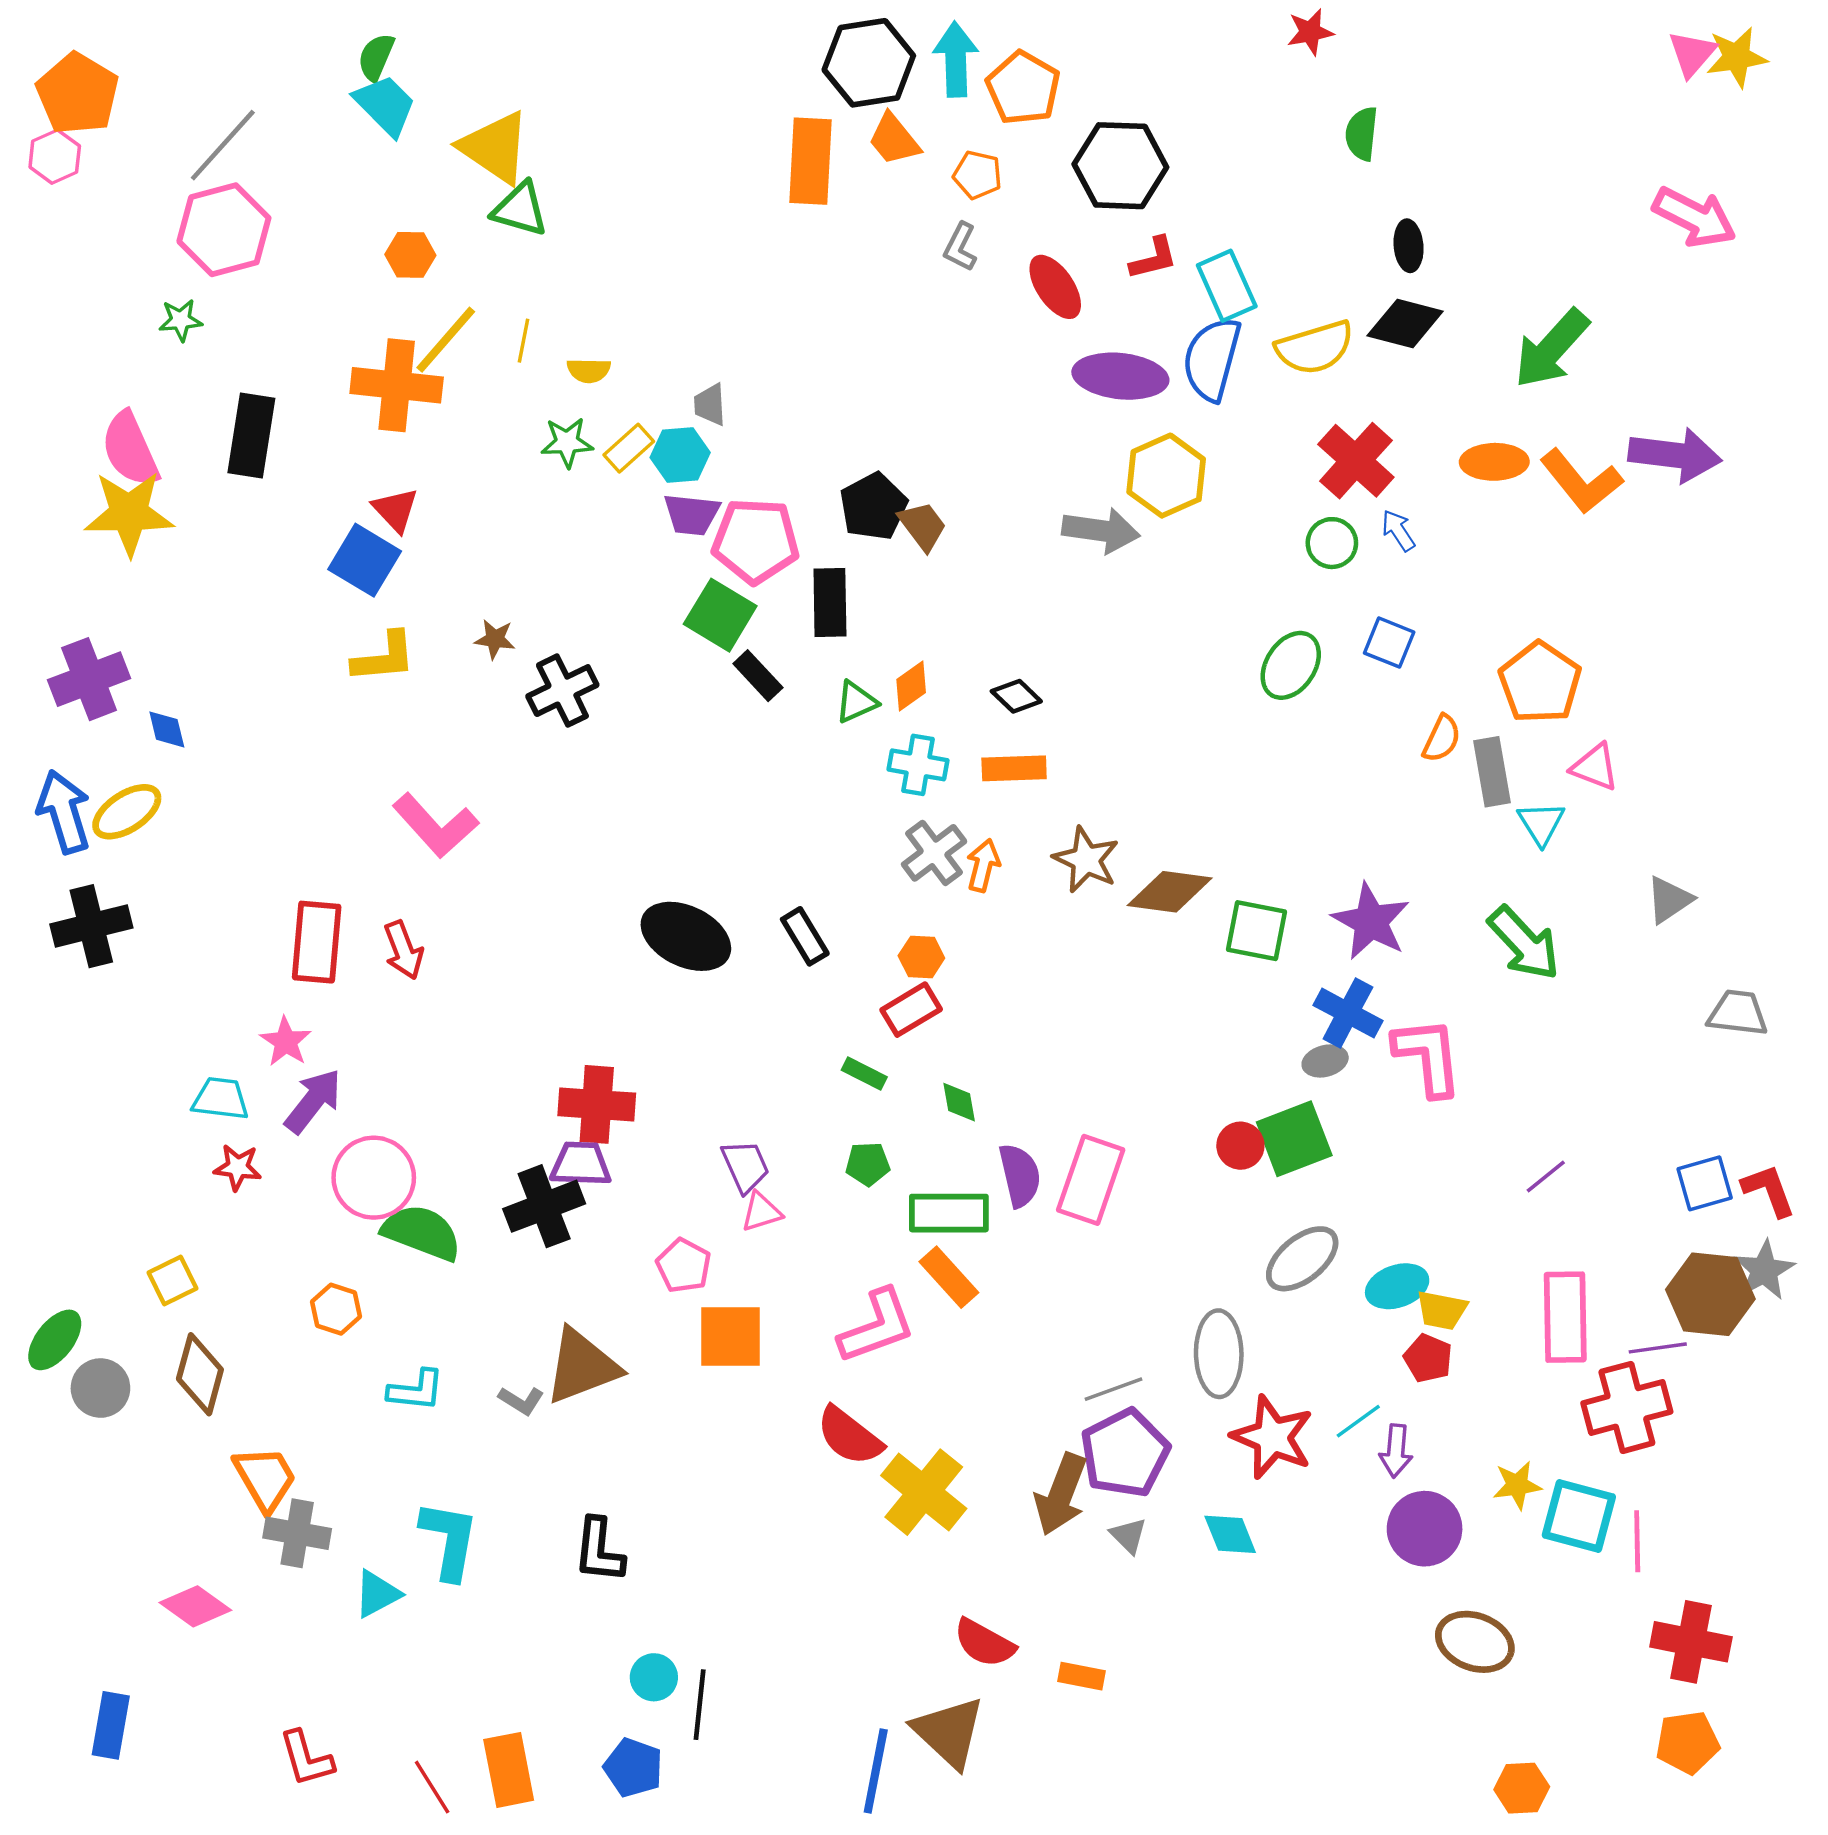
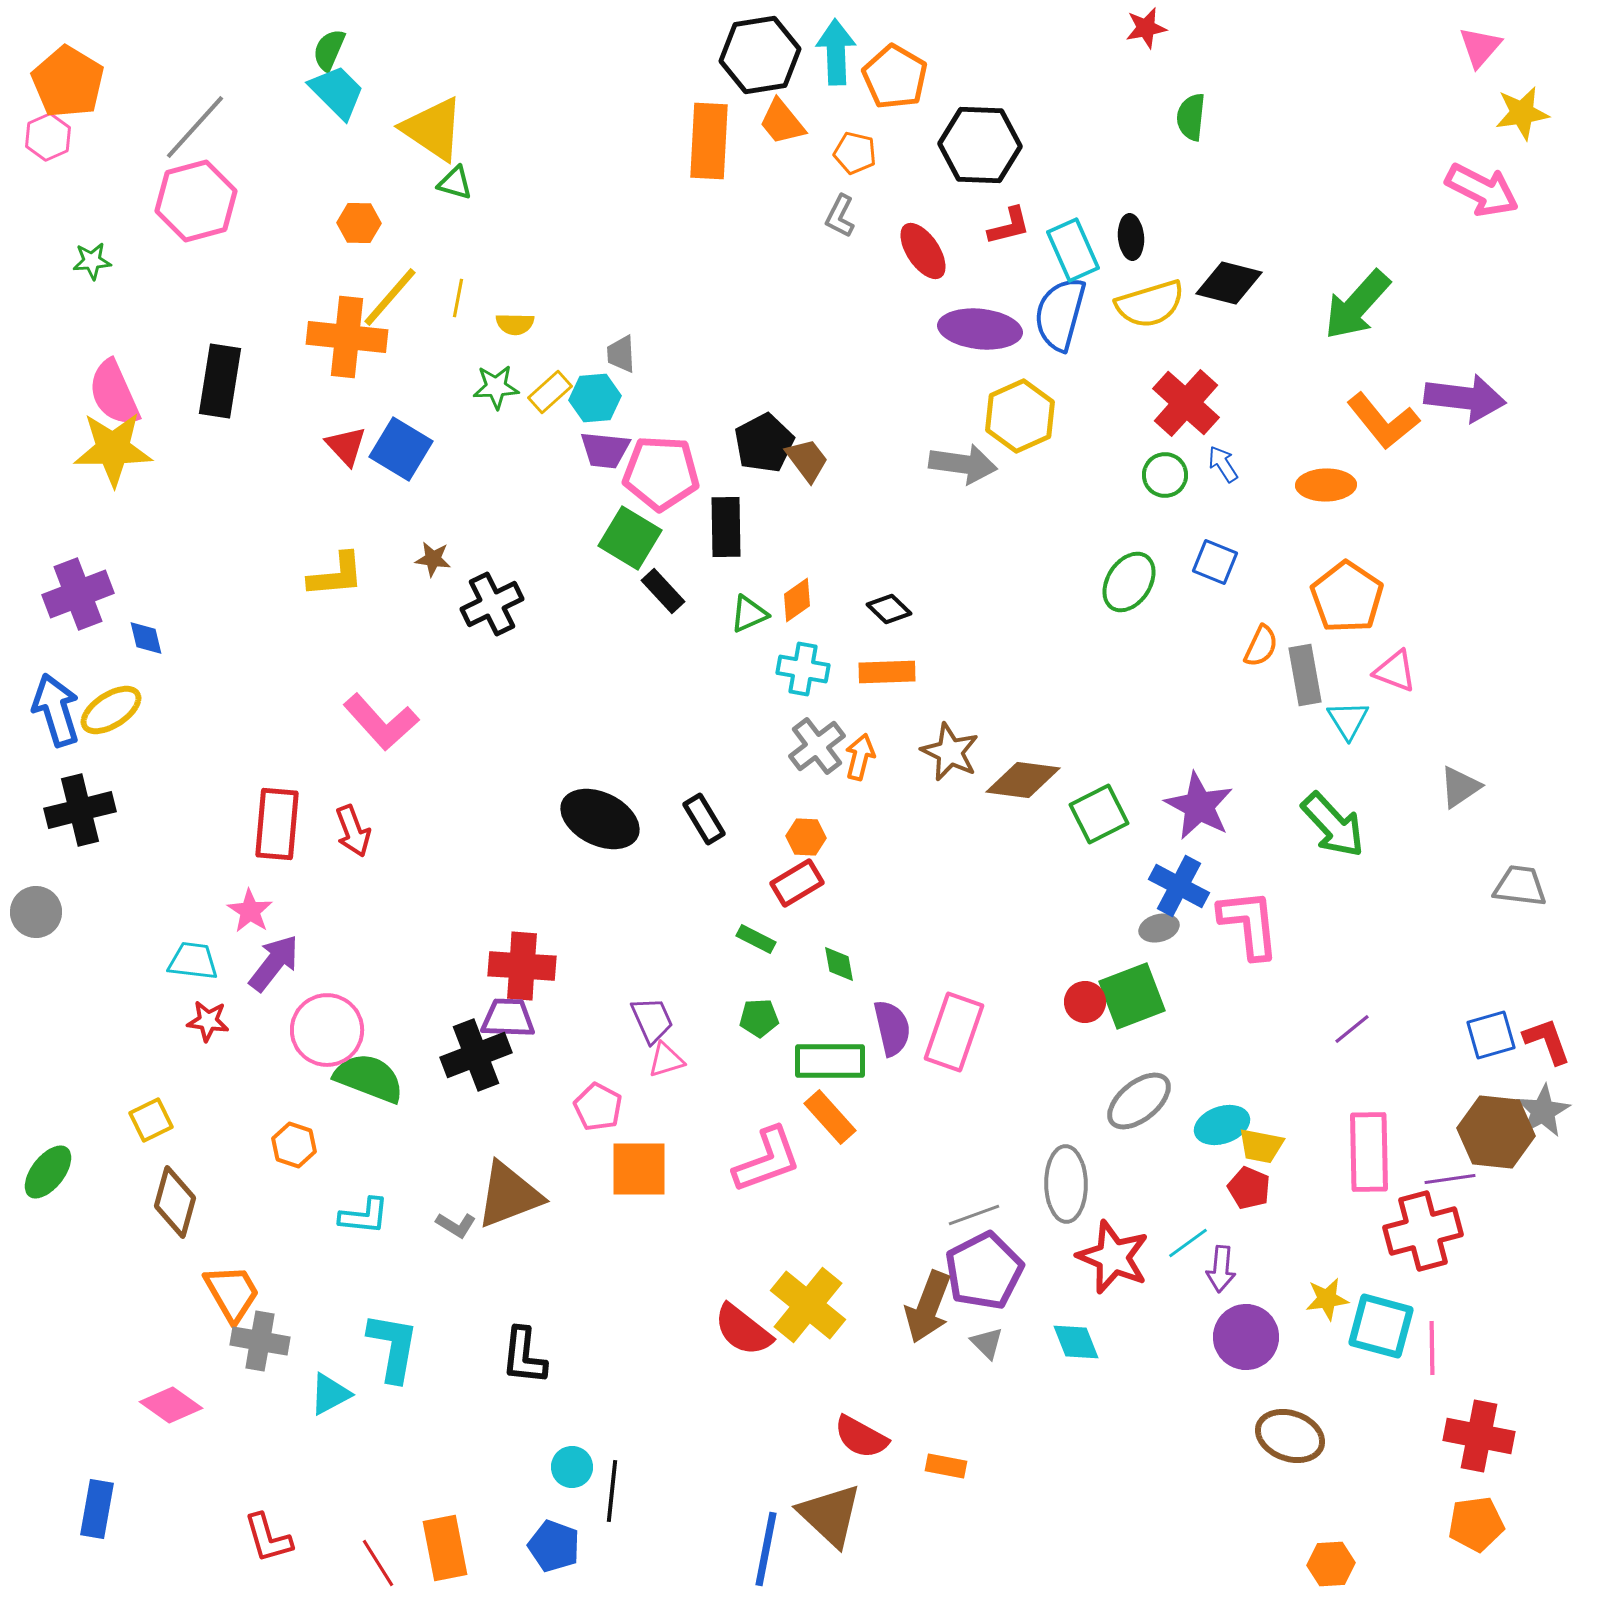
yellow star: (1737, 57) -> (1522, 113), moved
green triangle: (520, 209) -> (455, 183), size x0.7
black ellipse: (1409, 246) -> (1131, 237), moved
green star: (181, 320) -> (92, 261), moved
orange ellipse: (1494, 462) -> (1326, 485), moved
blue square: (365, 560) -> (401, 449), moved
green square: (1256, 931) -> (1099, 814), turned -38
gray circle: (100, 1388) -> (36, 912), moved
red semicircle: (849, 1436) -> (743, 1330), moved

